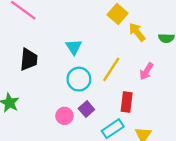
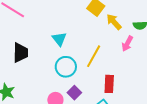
pink arrow: (146, 71) -> (127, 44), moved

